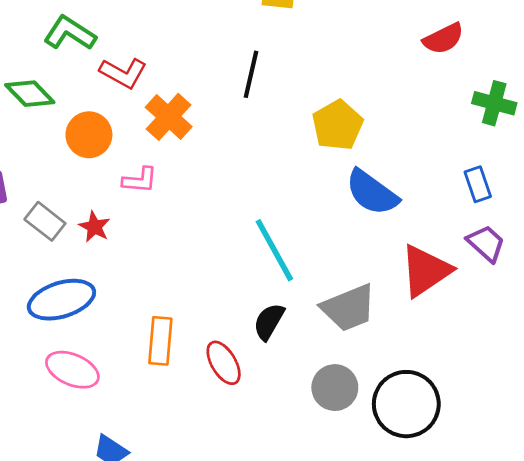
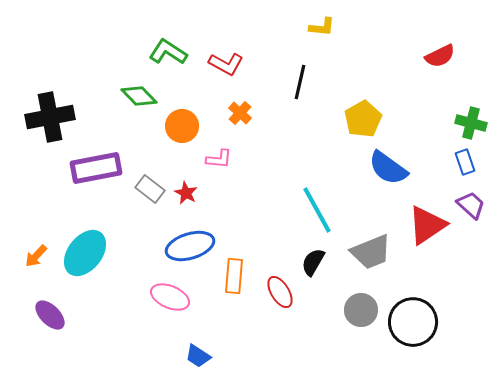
red L-shape: (123, 73) -> (226, 64), moved
green cross: (494, 103) -> (471, 123), moved
orange cross: (169, 117) -> (240, 113), size x0.7
blue ellipse: (61, 300) -> (190, 246), moved

